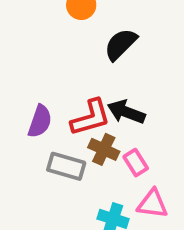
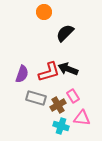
brown cross: (104, 149) -> (58, 105), moved, turned 35

